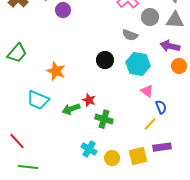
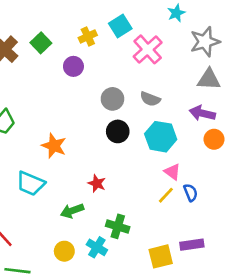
purple circle: (63, 10) -> (73, 66), moved
gray circle: (150, 17) -> (112, 99), moved
green arrow: (71, 109) -> (72, 211), moved
green cross: (104, 119) -> (118, 226), moved
yellow line: (150, 124) -> (166, 195), moved
yellow circle: (112, 158) -> (64, 251), moved

